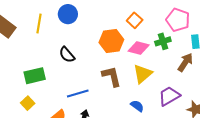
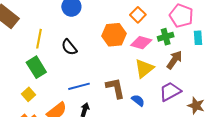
yellow line: (39, 23) -> (39, 39), moved
brown arrow: (185, 62) -> (174, 60), moved
green rectangle: (35, 76) -> (36, 67), turned 70
brown L-shape: (112, 76) -> (115, 88), moved

